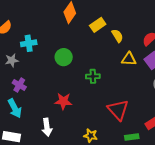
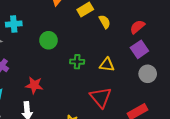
yellow triangle: (129, 59) -> (107, 65), moved
red star: (63, 101) -> (34, 85), moved

